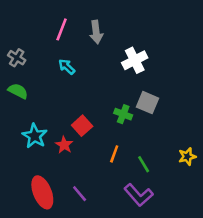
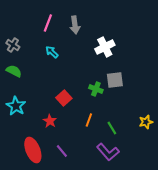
gray square: (148, 103) -> (115, 80), turned -30
cyan star: (35, 136) -> (16, 106), moved
red star: (64, 145) -> (50, 121), moved

